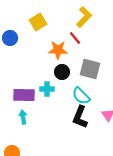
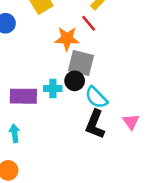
gray square: (90, 69) -> (81, 63), moved
black circle: (62, 72) -> (75, 81), moved
cyan arrow: (23, 117) -> (14, 133), moved

